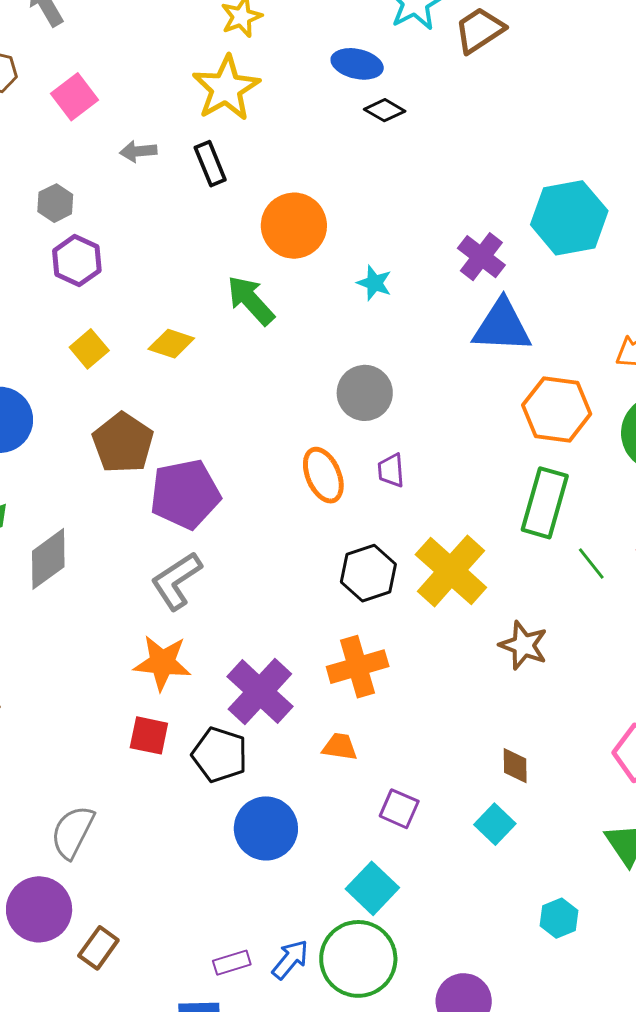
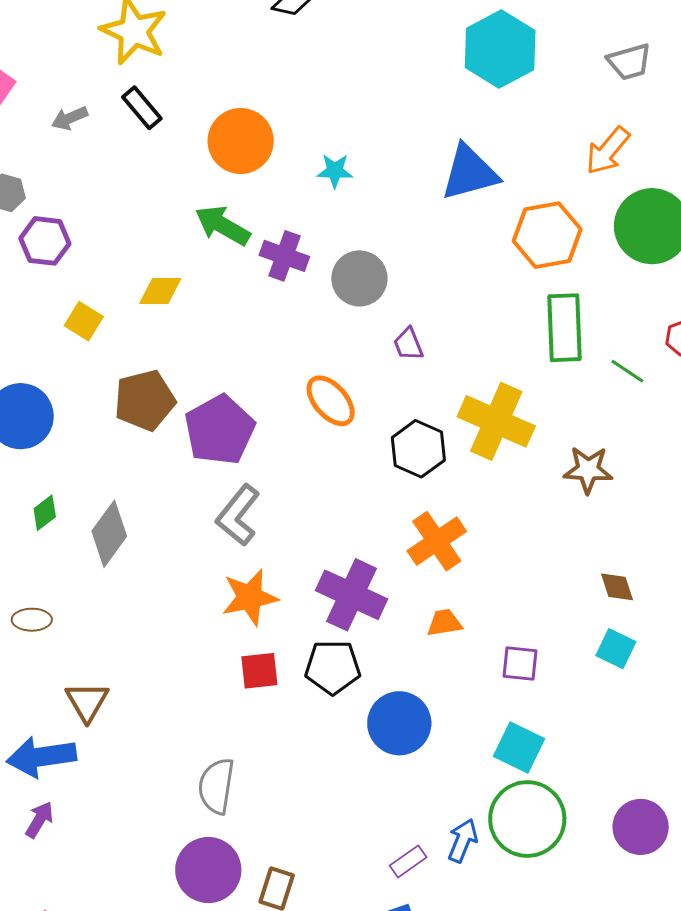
purple cross: (481, 257) -> (284, 256), moved
brown pentagon: (123, 443) -> (145, 400), turned -30
orange ellipse: (323, 475) -> (331, 401), moved

